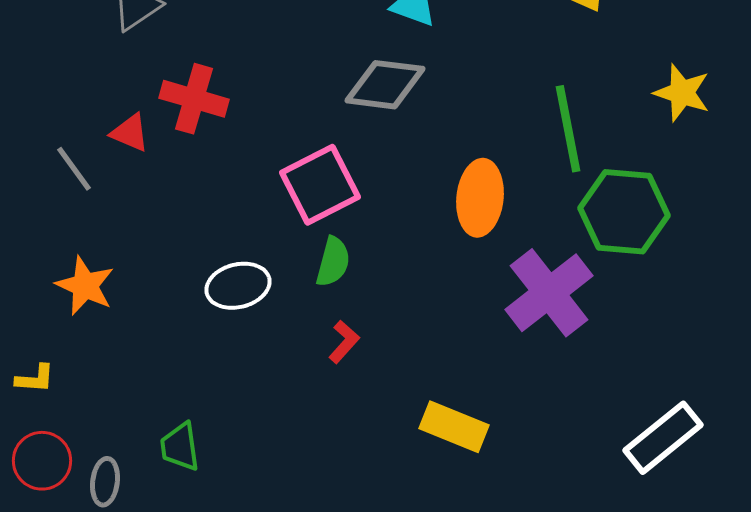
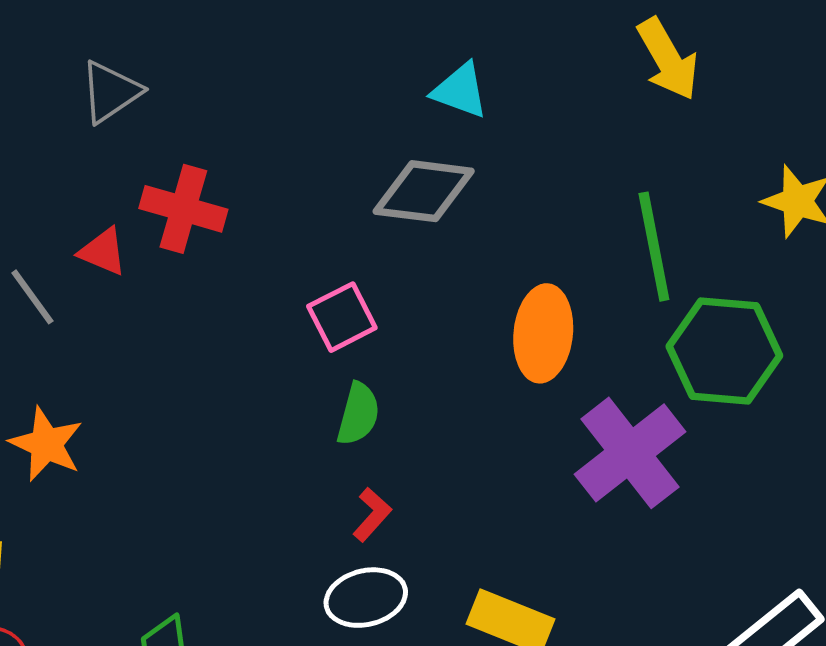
pink square: (320, 185) -> (342, 317), size x0.7
white ellipse: (238, 286) -> (366, 598), moved

